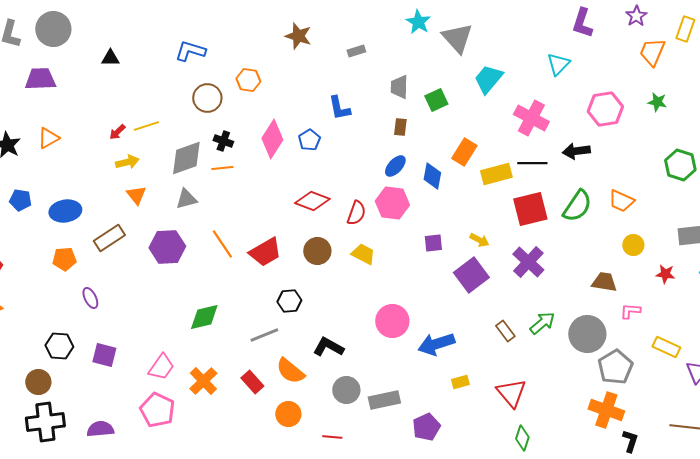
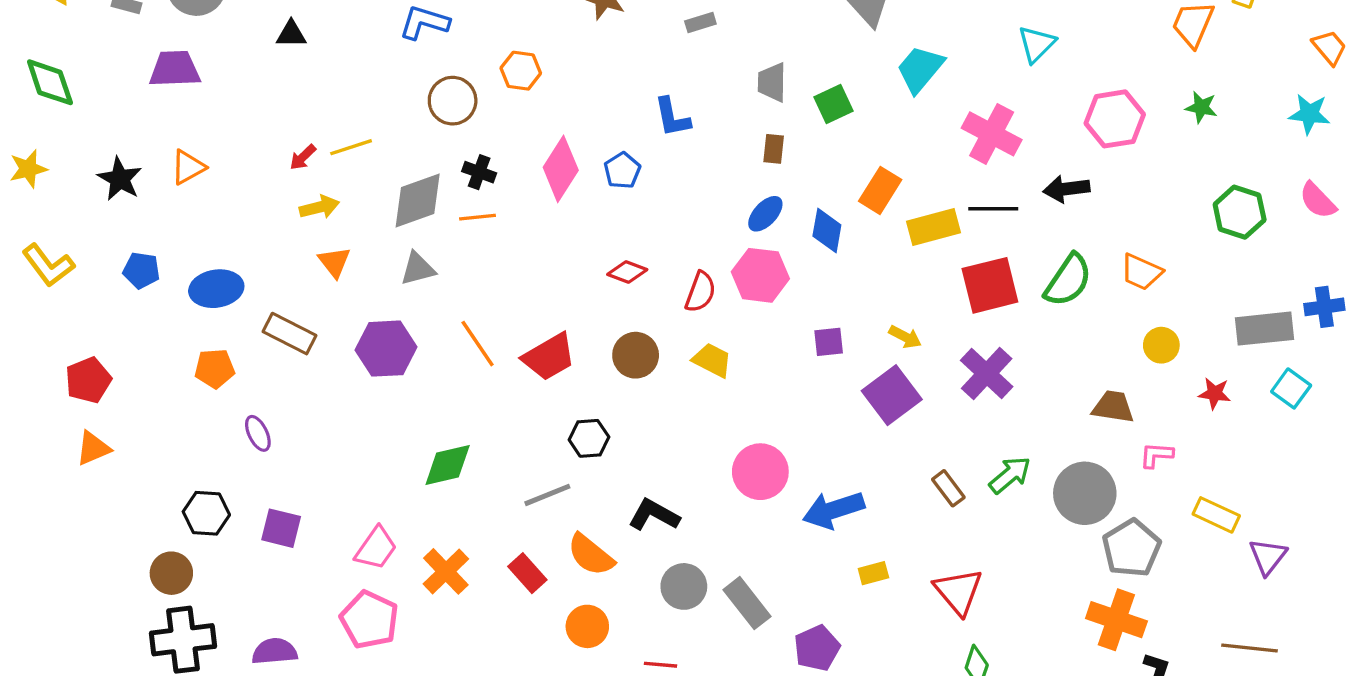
red diamond: (312, 201) -> (627, 272), size x0.7
brown rectangle: (109, 238) -> (290, 334), turned 60
gray rectangle: (384, 400) -> (747, 603), turned 64

